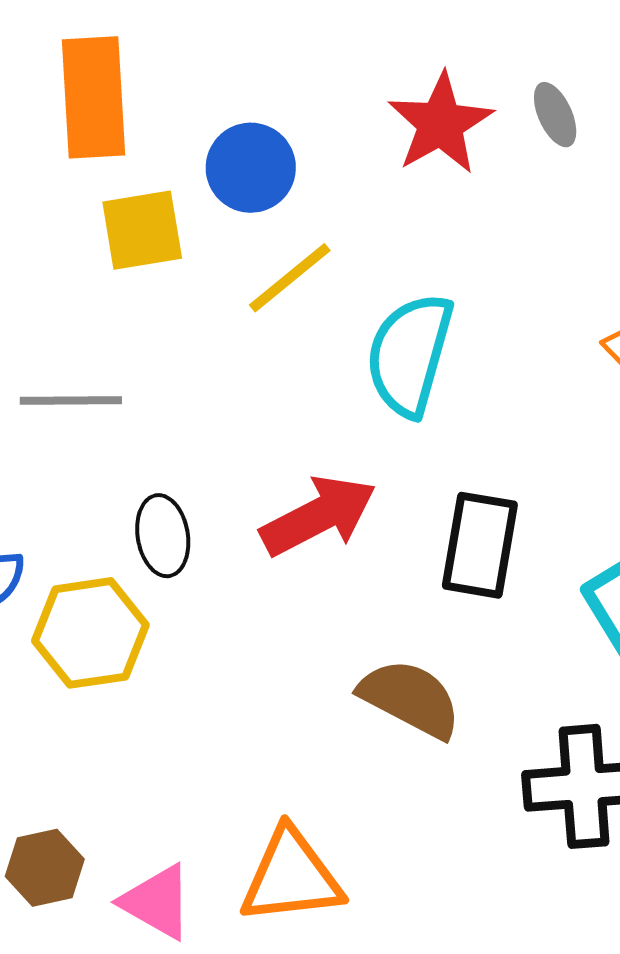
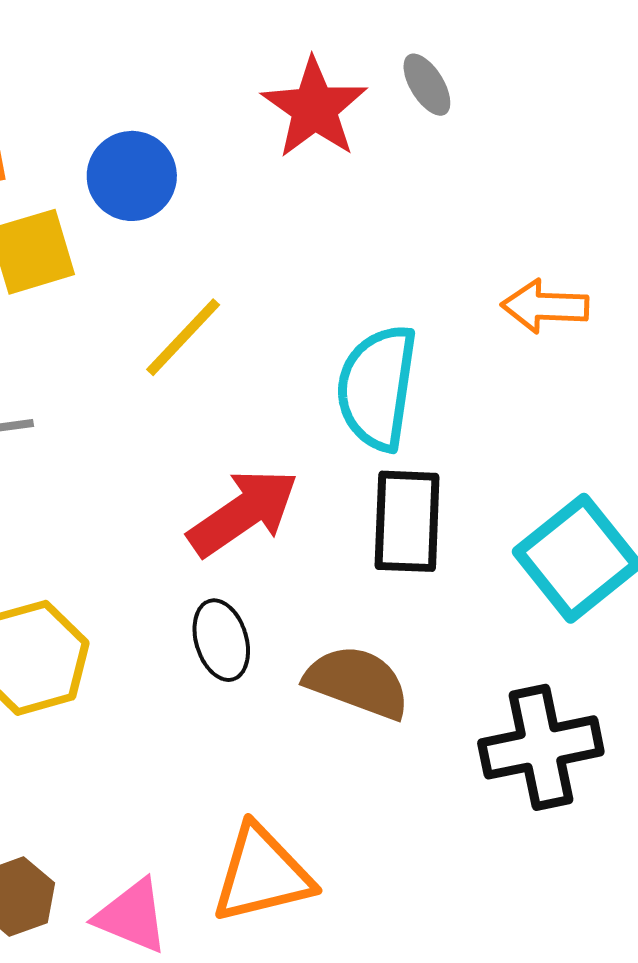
yellow line: (290, 278) -> (183, 337), moved
cyan semicircle: (410, 355) -> (377, 388), moved
black ellipse: (163, 536) -> (221, 640), moved

